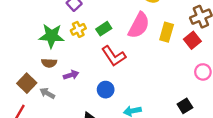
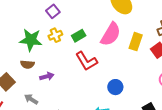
blue circle: (106, 90) -> (115, 87), moved
gray arrow: (47, 93) -> (31, 99), moved

